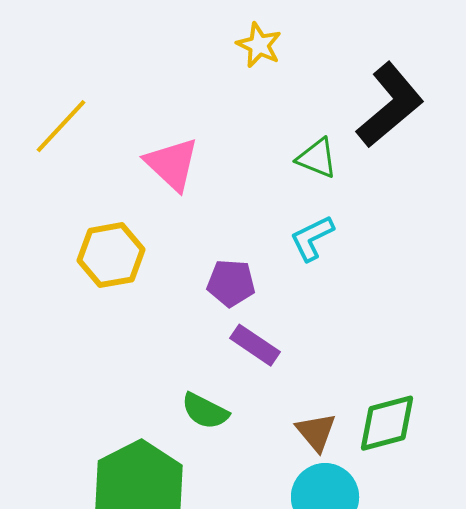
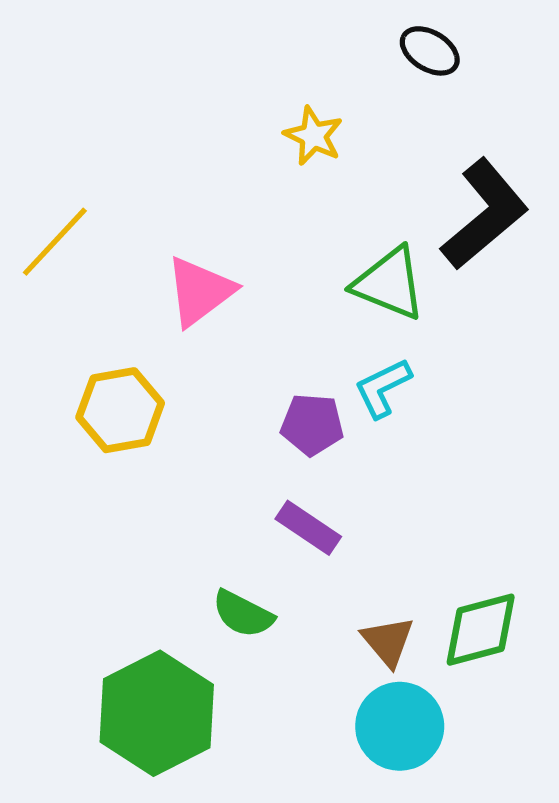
green triangle: (317, 158) -> (389, 283), size x1.4
pink triangle: (172, 164) -> (200, 291), turned 40
purple pentagon: (231, 283) -> (312, 425), moved

